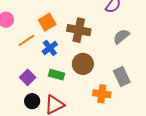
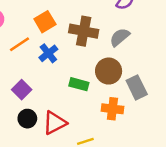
gray semicircle: (121, 36) -> (120, 37), moved
brown circle: (83, 64) -> (109, 71), moved
green rectangle: (57, 75) -> (79, 84), moved

